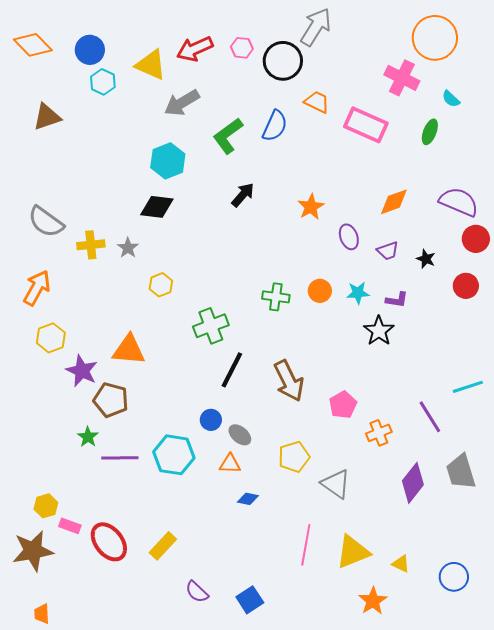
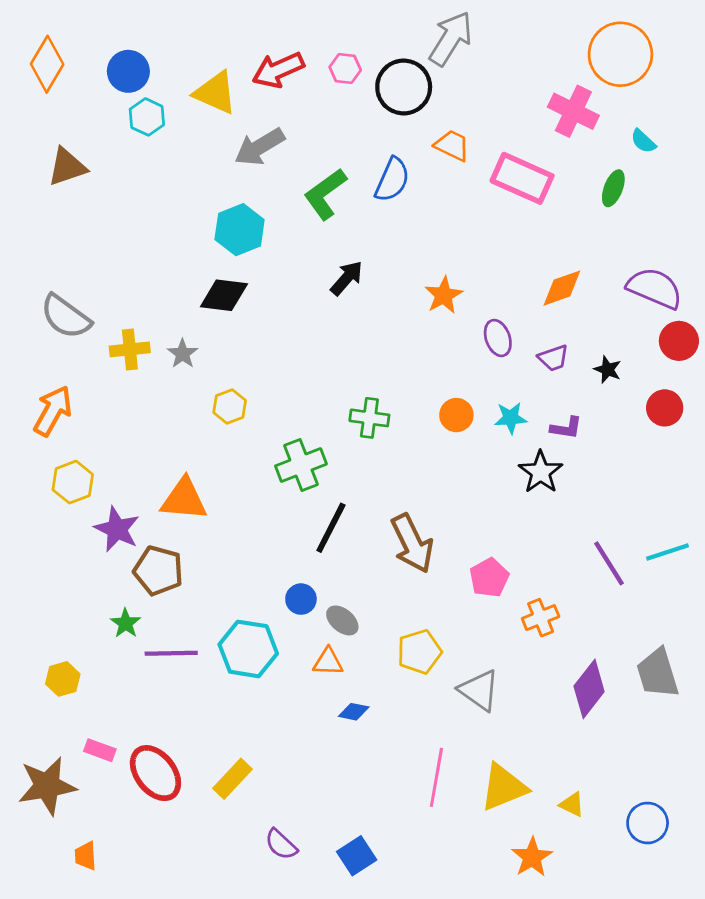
orange diamond: (33, 45) -> (47, 64), turned 75
green cross: (276, 297) -> (369, 418), moved
purple line: (430, 417) -> (609, 563), moved
yellow hexagon: (46, 506) -> (63, 679), moved
orange trapezoid: (42, 614) -> (86, 856), moved

